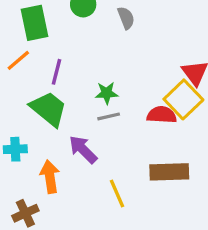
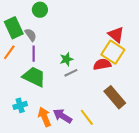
gray semicircle: (126, 18) -> (31, 35), moved
purple arrow: (83, 149) -> (63, 116), moved
brown rectangle: (169, 172) -> (115, 97), turned 65

